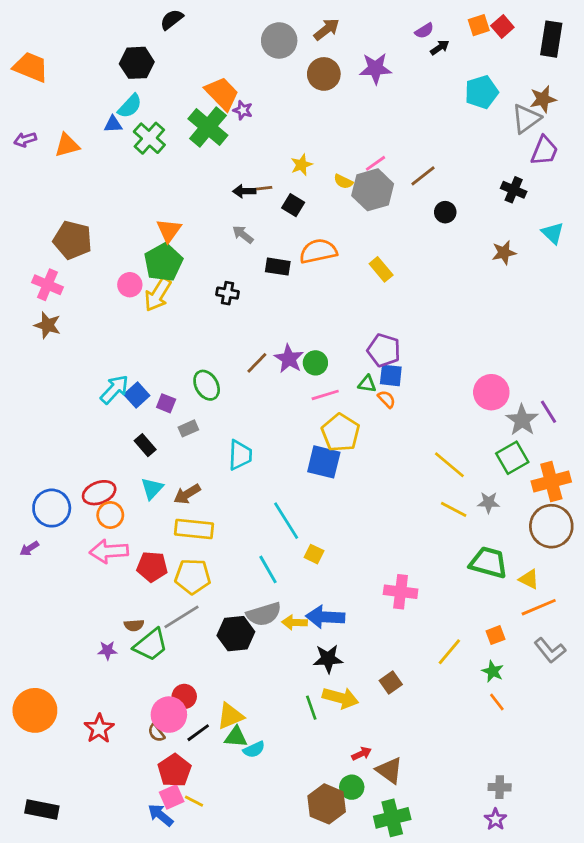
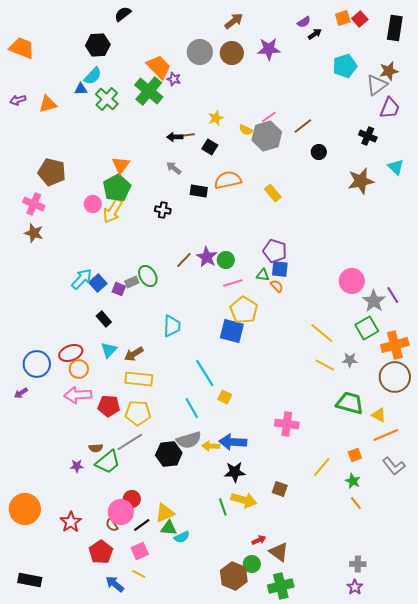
gray circle: (279, 40) -> (200, 52), moved
brown star: (504, 253) -> (361, 181), size x1.5
gray rectangle: (188, 428) -> (132, 282), moved
brown square: (391, 682) -> (280, 489), turned -35
red pentagon: (174, 770) -> (101, 552), moved
pink square: (172, 797) -> (140, 551), moved

